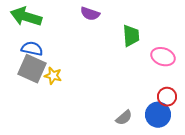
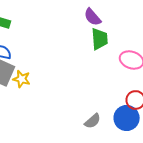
purple semicircle: (90, 14) -> (93, 17), moved, turned 30

